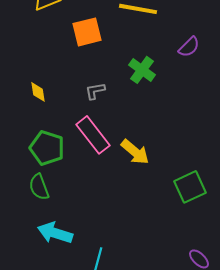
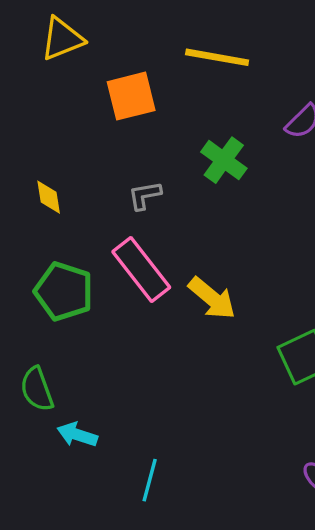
green semicircle: (39, 187) -> (37, 389), moved
cyan arrow: (55, 233) -> (77, 435), size x0.7

